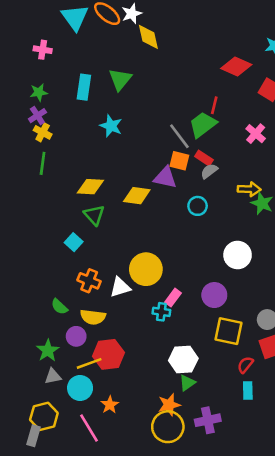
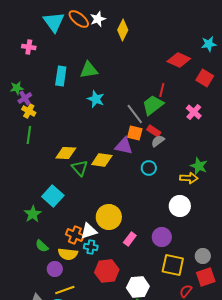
yellow diamond: (148, 37) -> (123, 30), moved, turned 40
green triangle: (120, 79) -> (89, 70), turned 42
green star: (39, 92) -> (17, 88), moved
cyan star: (111, 126) -> (96, 99), moved
yellow arrow: (249, 189) -> (189, 178), moved
green triangle: (94, 215) -> (80, 168), moved
cyan square: (74, 242) -> (53, 196), size x1.5
orange cross: (89, 281) -> (75, 235), moved
cyan cross: (161, 312) -> (91, 247), moved
green star: (48, 351) -> (33, 214), moved
red hexagon: (108, 354) -> (107, 271), moved

